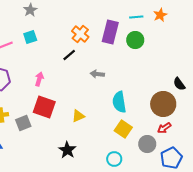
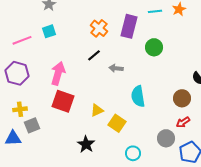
green circle: (135, 40) -> (154, 47), moved
black line: (69, 55) -> (94, 55), moved
pink arrow: (39, 79) -> (58, 73), size x1.6
brown circle: (163, 104) -> (182, 98), size x0.7
gray square: (23, 123) -> (32, 125), moved
yellow square: (123, 129) -> (117, 123), moved

